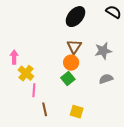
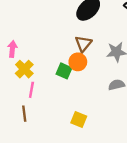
green square: (68, 79) -> (64, 71), moved, turned -32
brown line: (45, 109) -> (24, 114), moved

